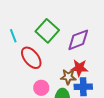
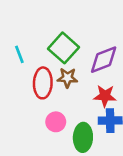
red ellipse: (31, 58) -> (43, 83), turned 40
brown star: (68, 77) -> (67, 78), moved

